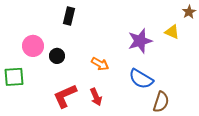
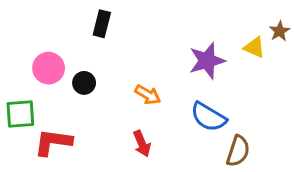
brown star: (189, 12) -> (280, 31), moved
red L-shape: (65, 96) -> (53, 142), moved, turned 32

